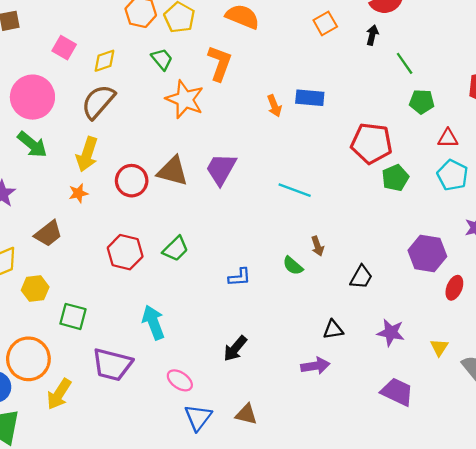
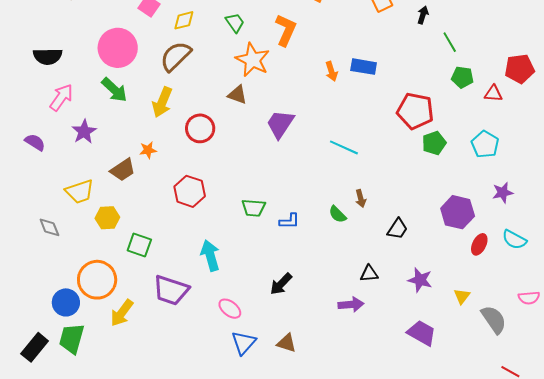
red triangle: (448, 138) -> (493, 93), moved
brown triangle: (173, 171) -> (237, 95), moved, size x0.7
orange star: (78, 193) -> (148, 150), moved
green trapezoid: (176, 249) -> (254, 208), moved, turned 45

